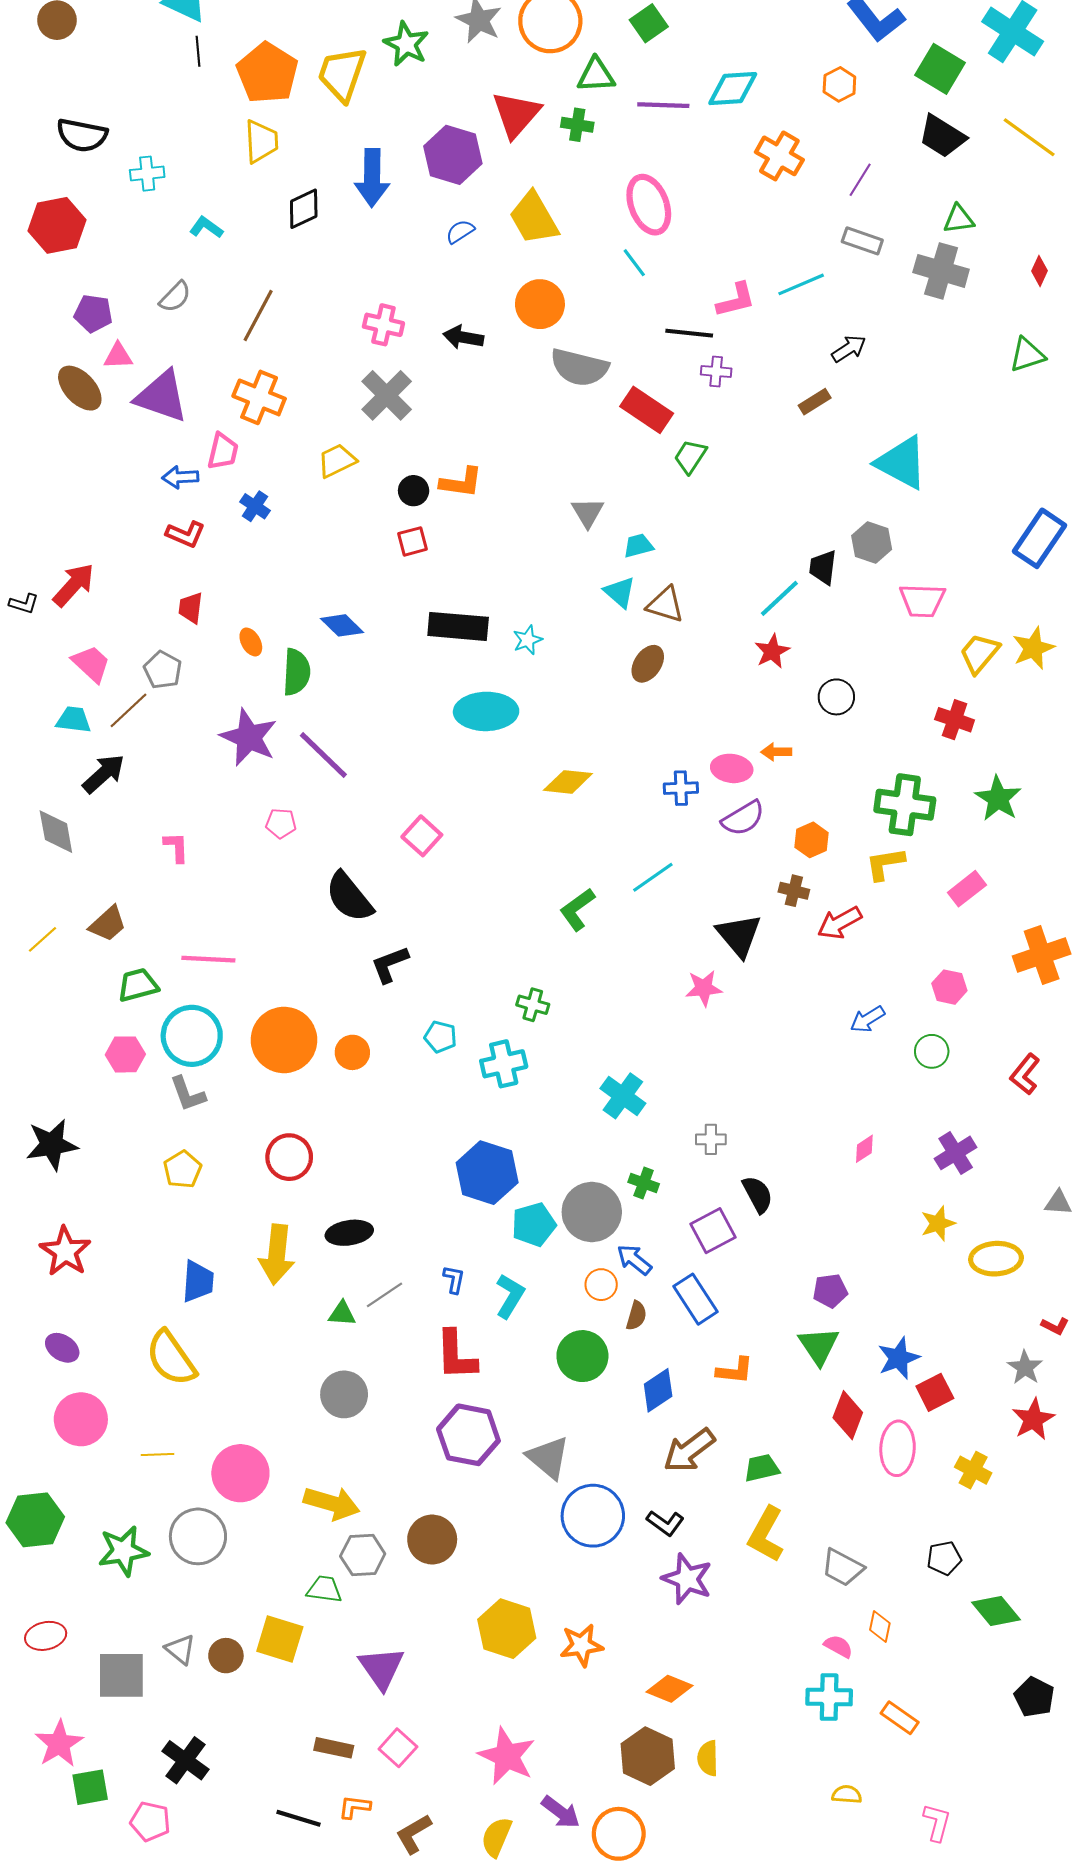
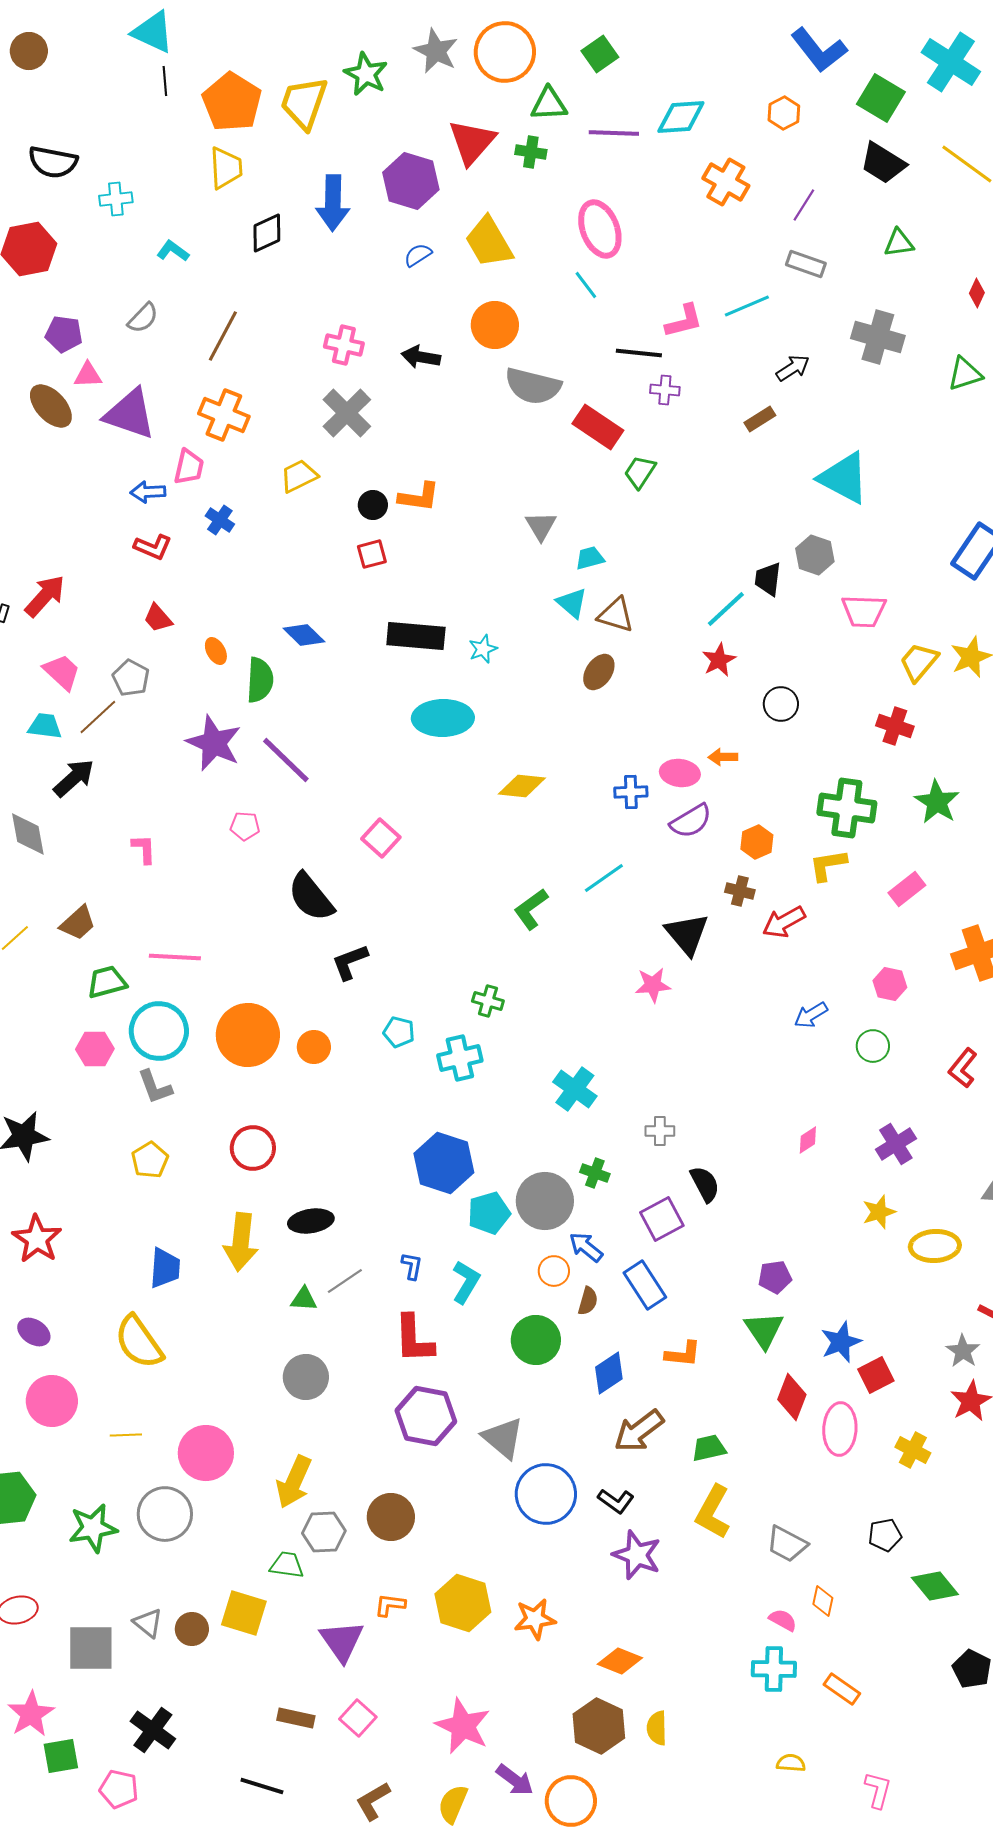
gray cross: (941, 271) -> (878, 337), moved
red trapezoid: (191, 608) -> (158, 618), turned -48
yellow arrow: (332, 1503) -> (294, 1482), turned 98
orange L-shape: (354, 1807) -> (390, 1605), moved

